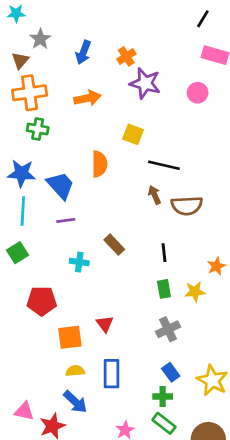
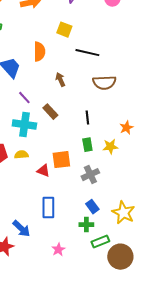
brown arrow: (155, 195) -> (60, 80), moved
purple line: (66, 220) -> (24, 98), moved, turned 56
cyan cross: (79, 262) -> (24, 125), size x1.6
red triangle: (105, 324) -> (43, 171), turned -32
orange square: (70, 337) -> (61, 160), moved
yellow semicircle: (75, 371) -> (21, 155), moved
green rectangle: (164, 423) -> (100, 242), moved, turned -60

